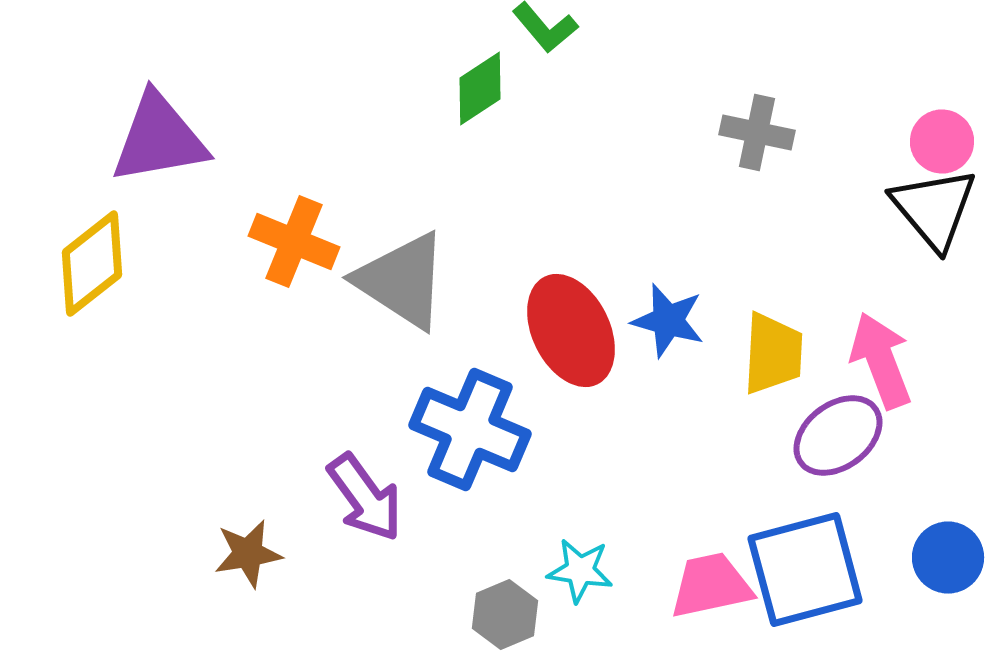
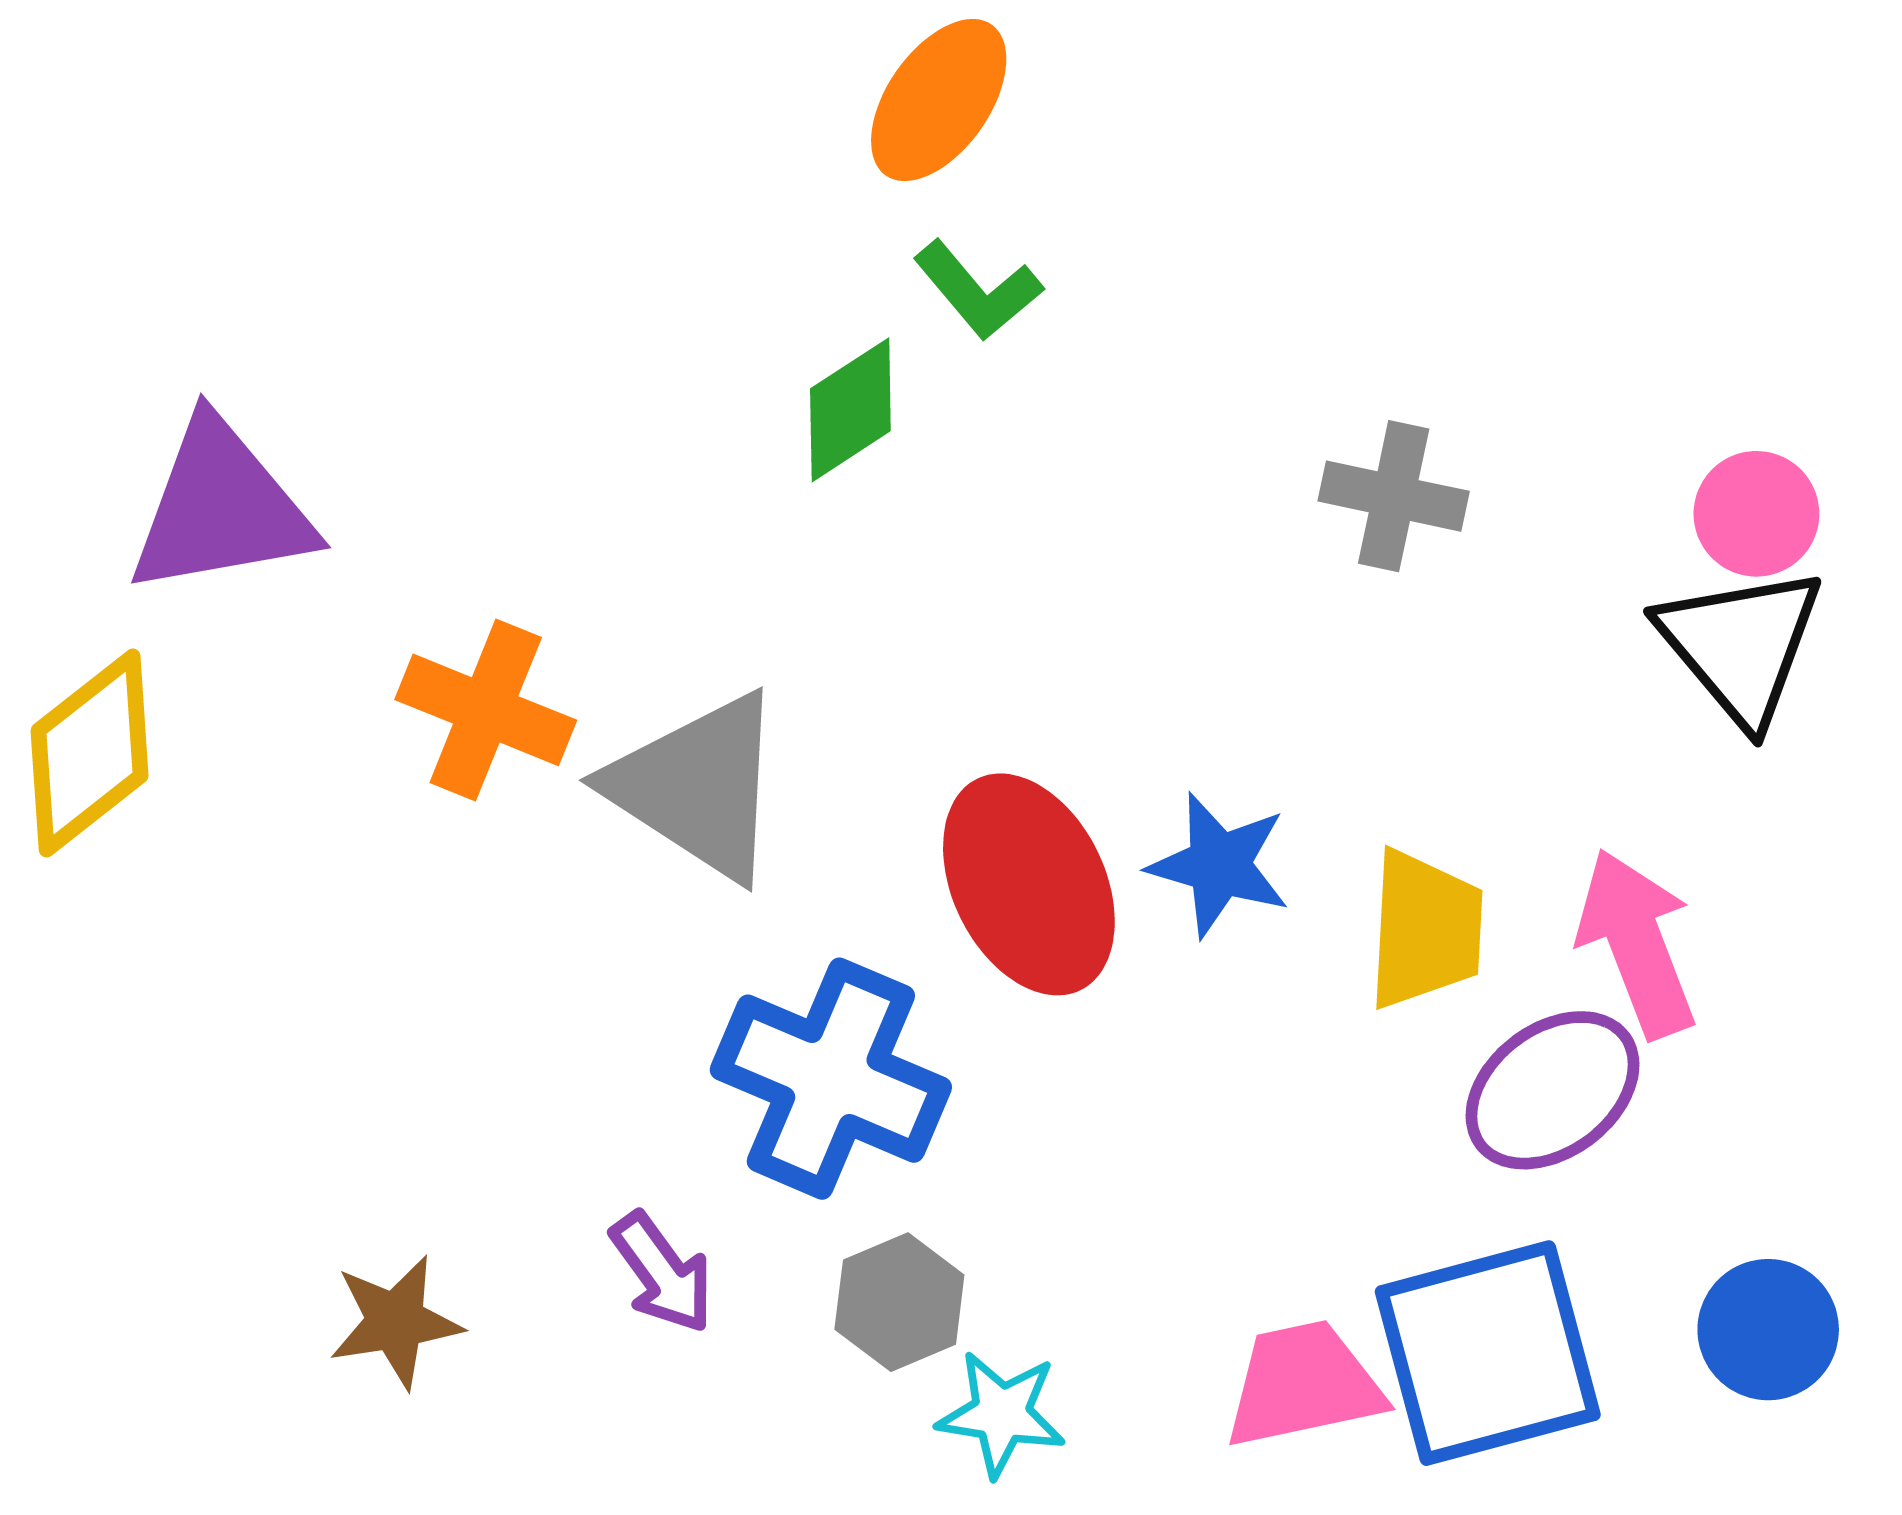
purple arrow: (365, 498) -> (662, 1273), moved, size x0.7
cyan star: (580, 570) -> (1001, 1414), moved
gray hexagon: (505, 614) -> (899, 1302), moved

